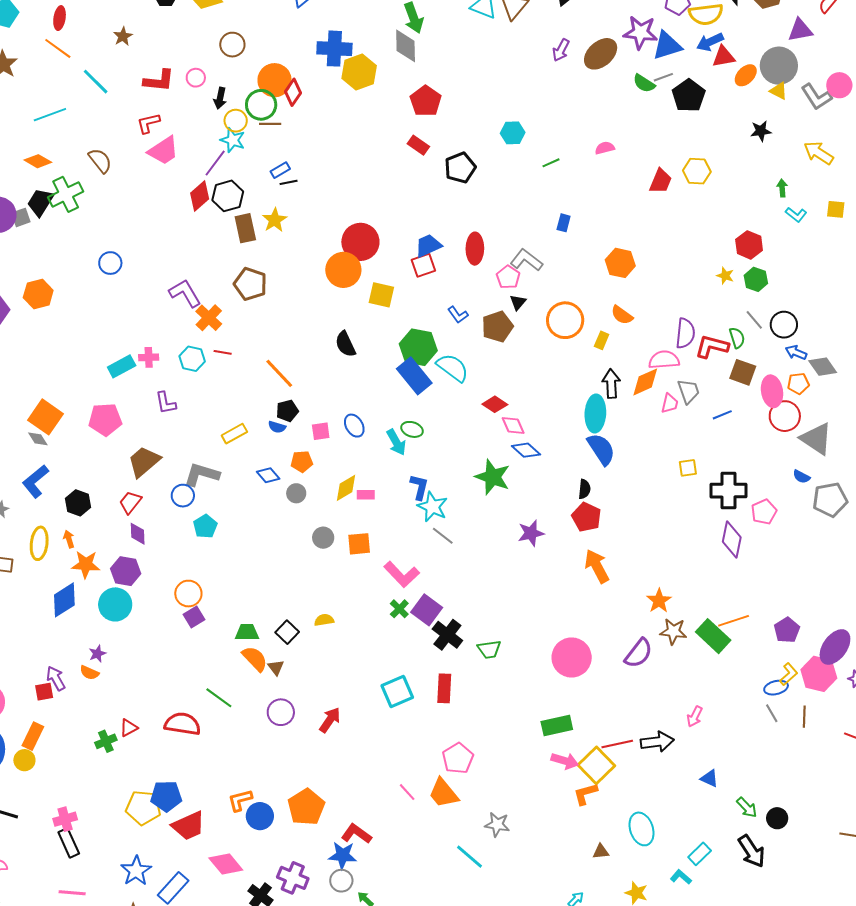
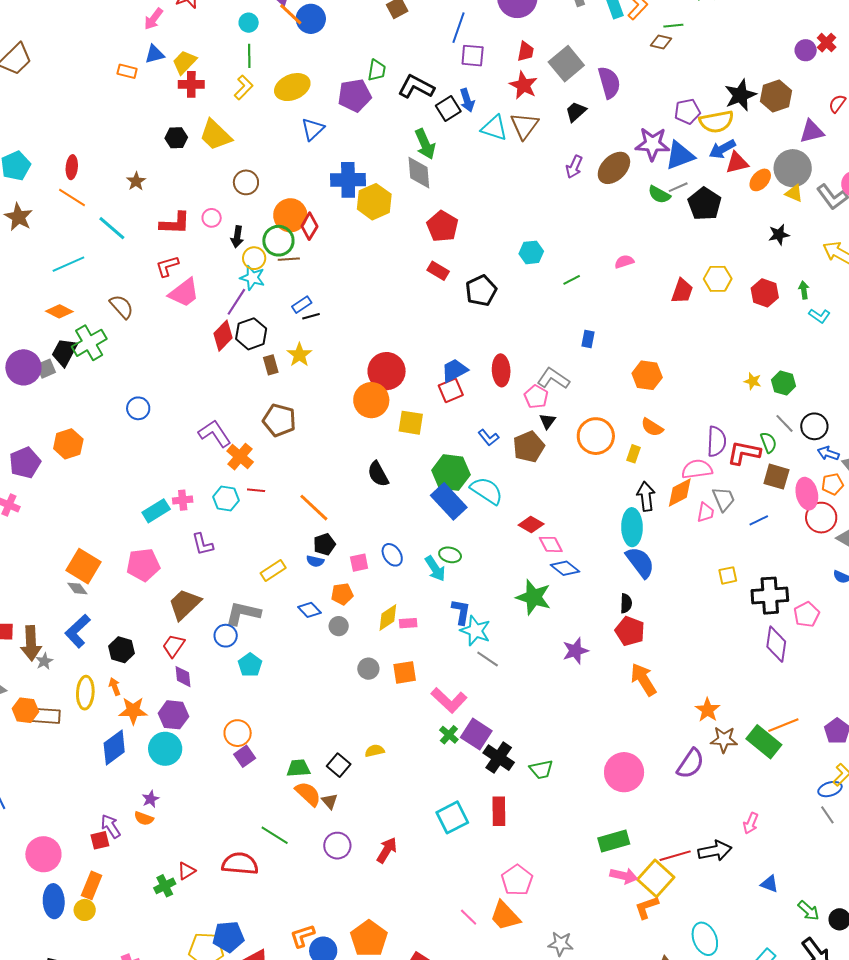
brown rectangle: (245, 228) -> (271, 365), size x0.7
red hexagon: (749, 245) -> (765, 293), moved

